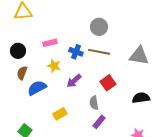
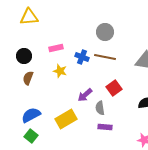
purple arrow: (74, 81) -> (85, 95), moved
blue semicircle: (37, 88) -> (31, 115), moved
yellow rectangle: (60, 114) -> (66, 119), size x1.5
purple rectangle: (99, 122) -> (105, 127), turned 56

